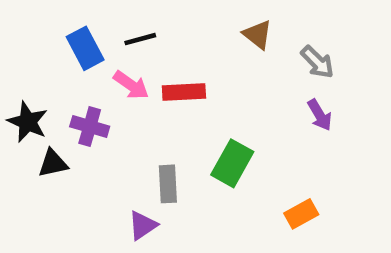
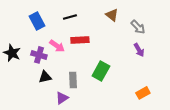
black line: (140, 39) -> (70, 17), moved
pink arrow: (131, 85) -> (57, 46), moved
black triangle: (53, 163) -> (45, 77), moved
orange rectangle: (301, 214) -> (143, 93), moved

